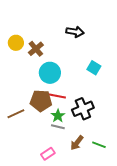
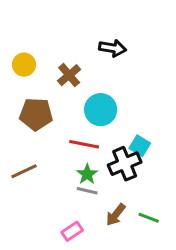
brown cross: (36, 49) -> (69, 75), moved
cyan square: (94, 68) -> (140, 146), moved
cyan circle: (50, 73) -> (101, 110), moved
brown pentagon: (41, 101) -> (36, 114), moved

